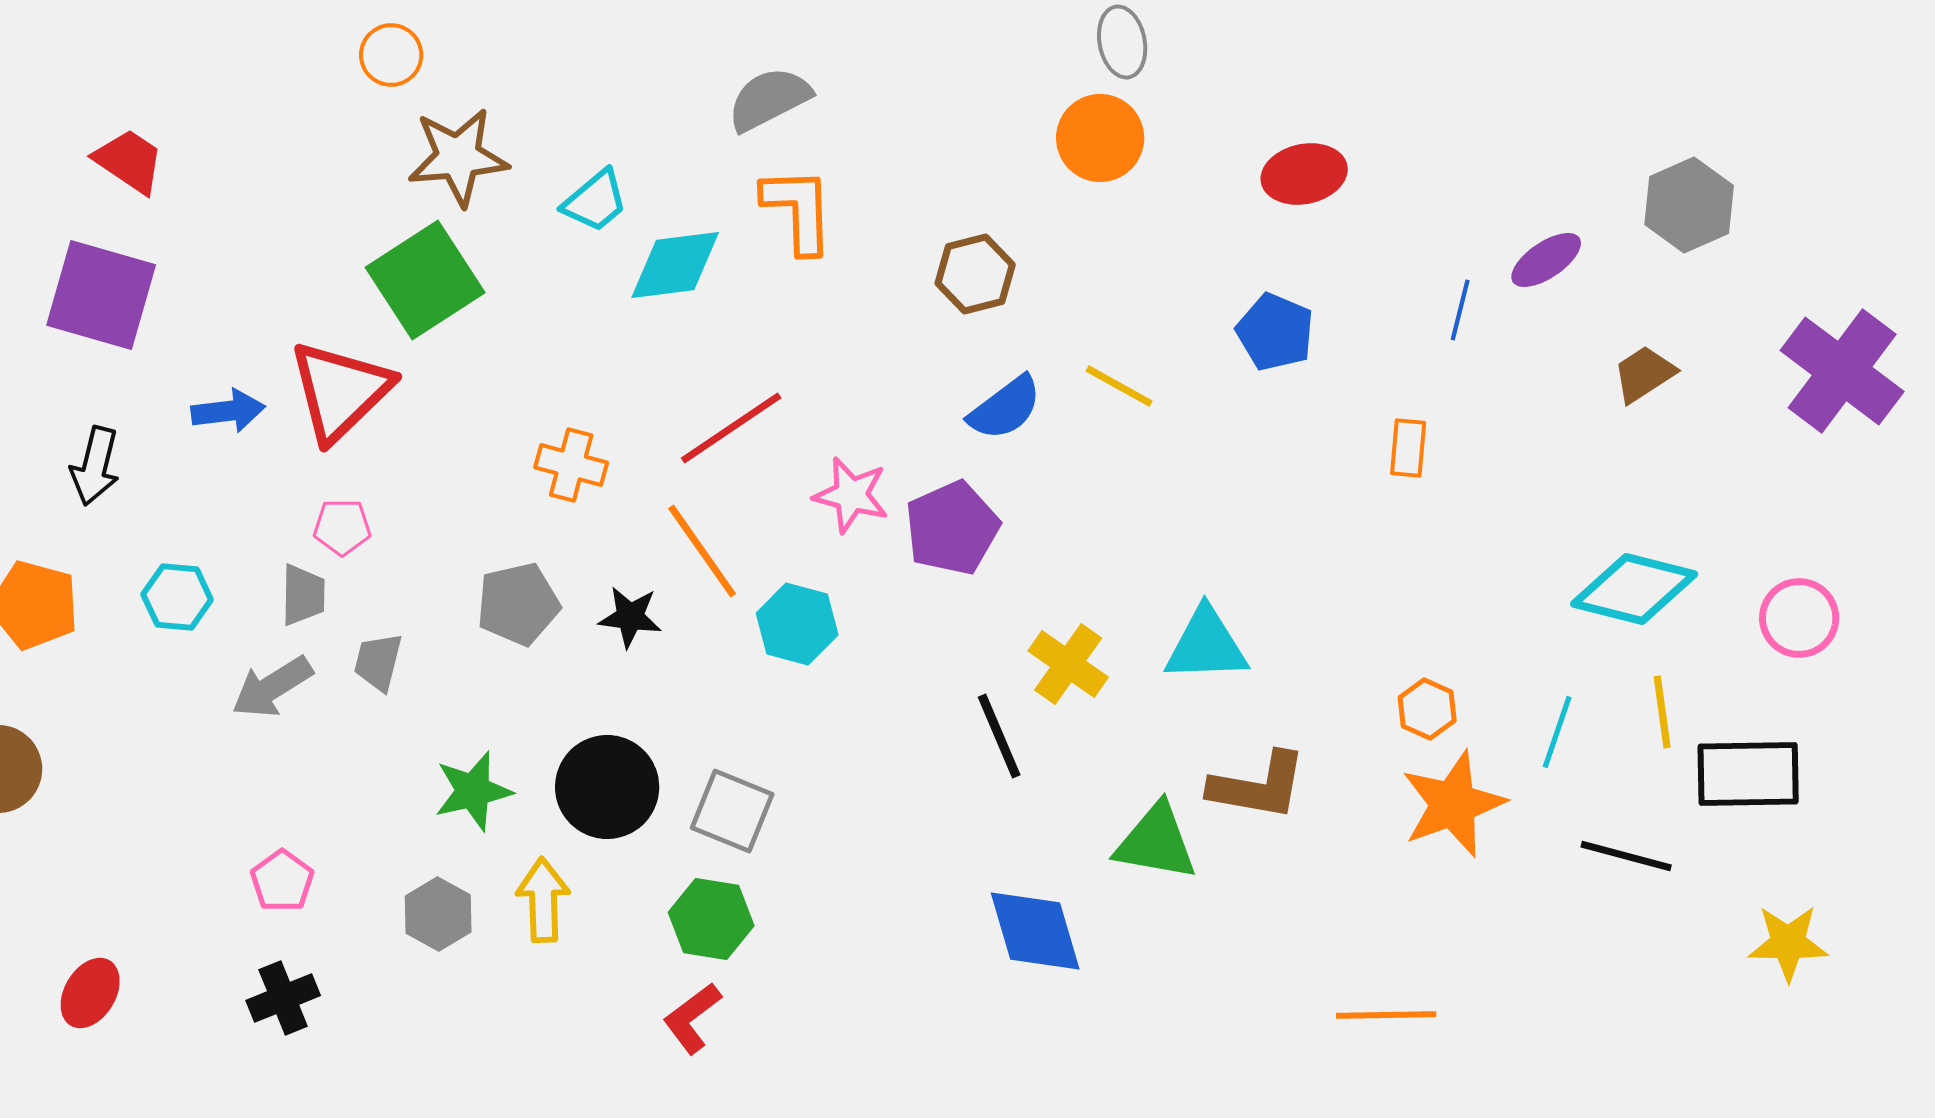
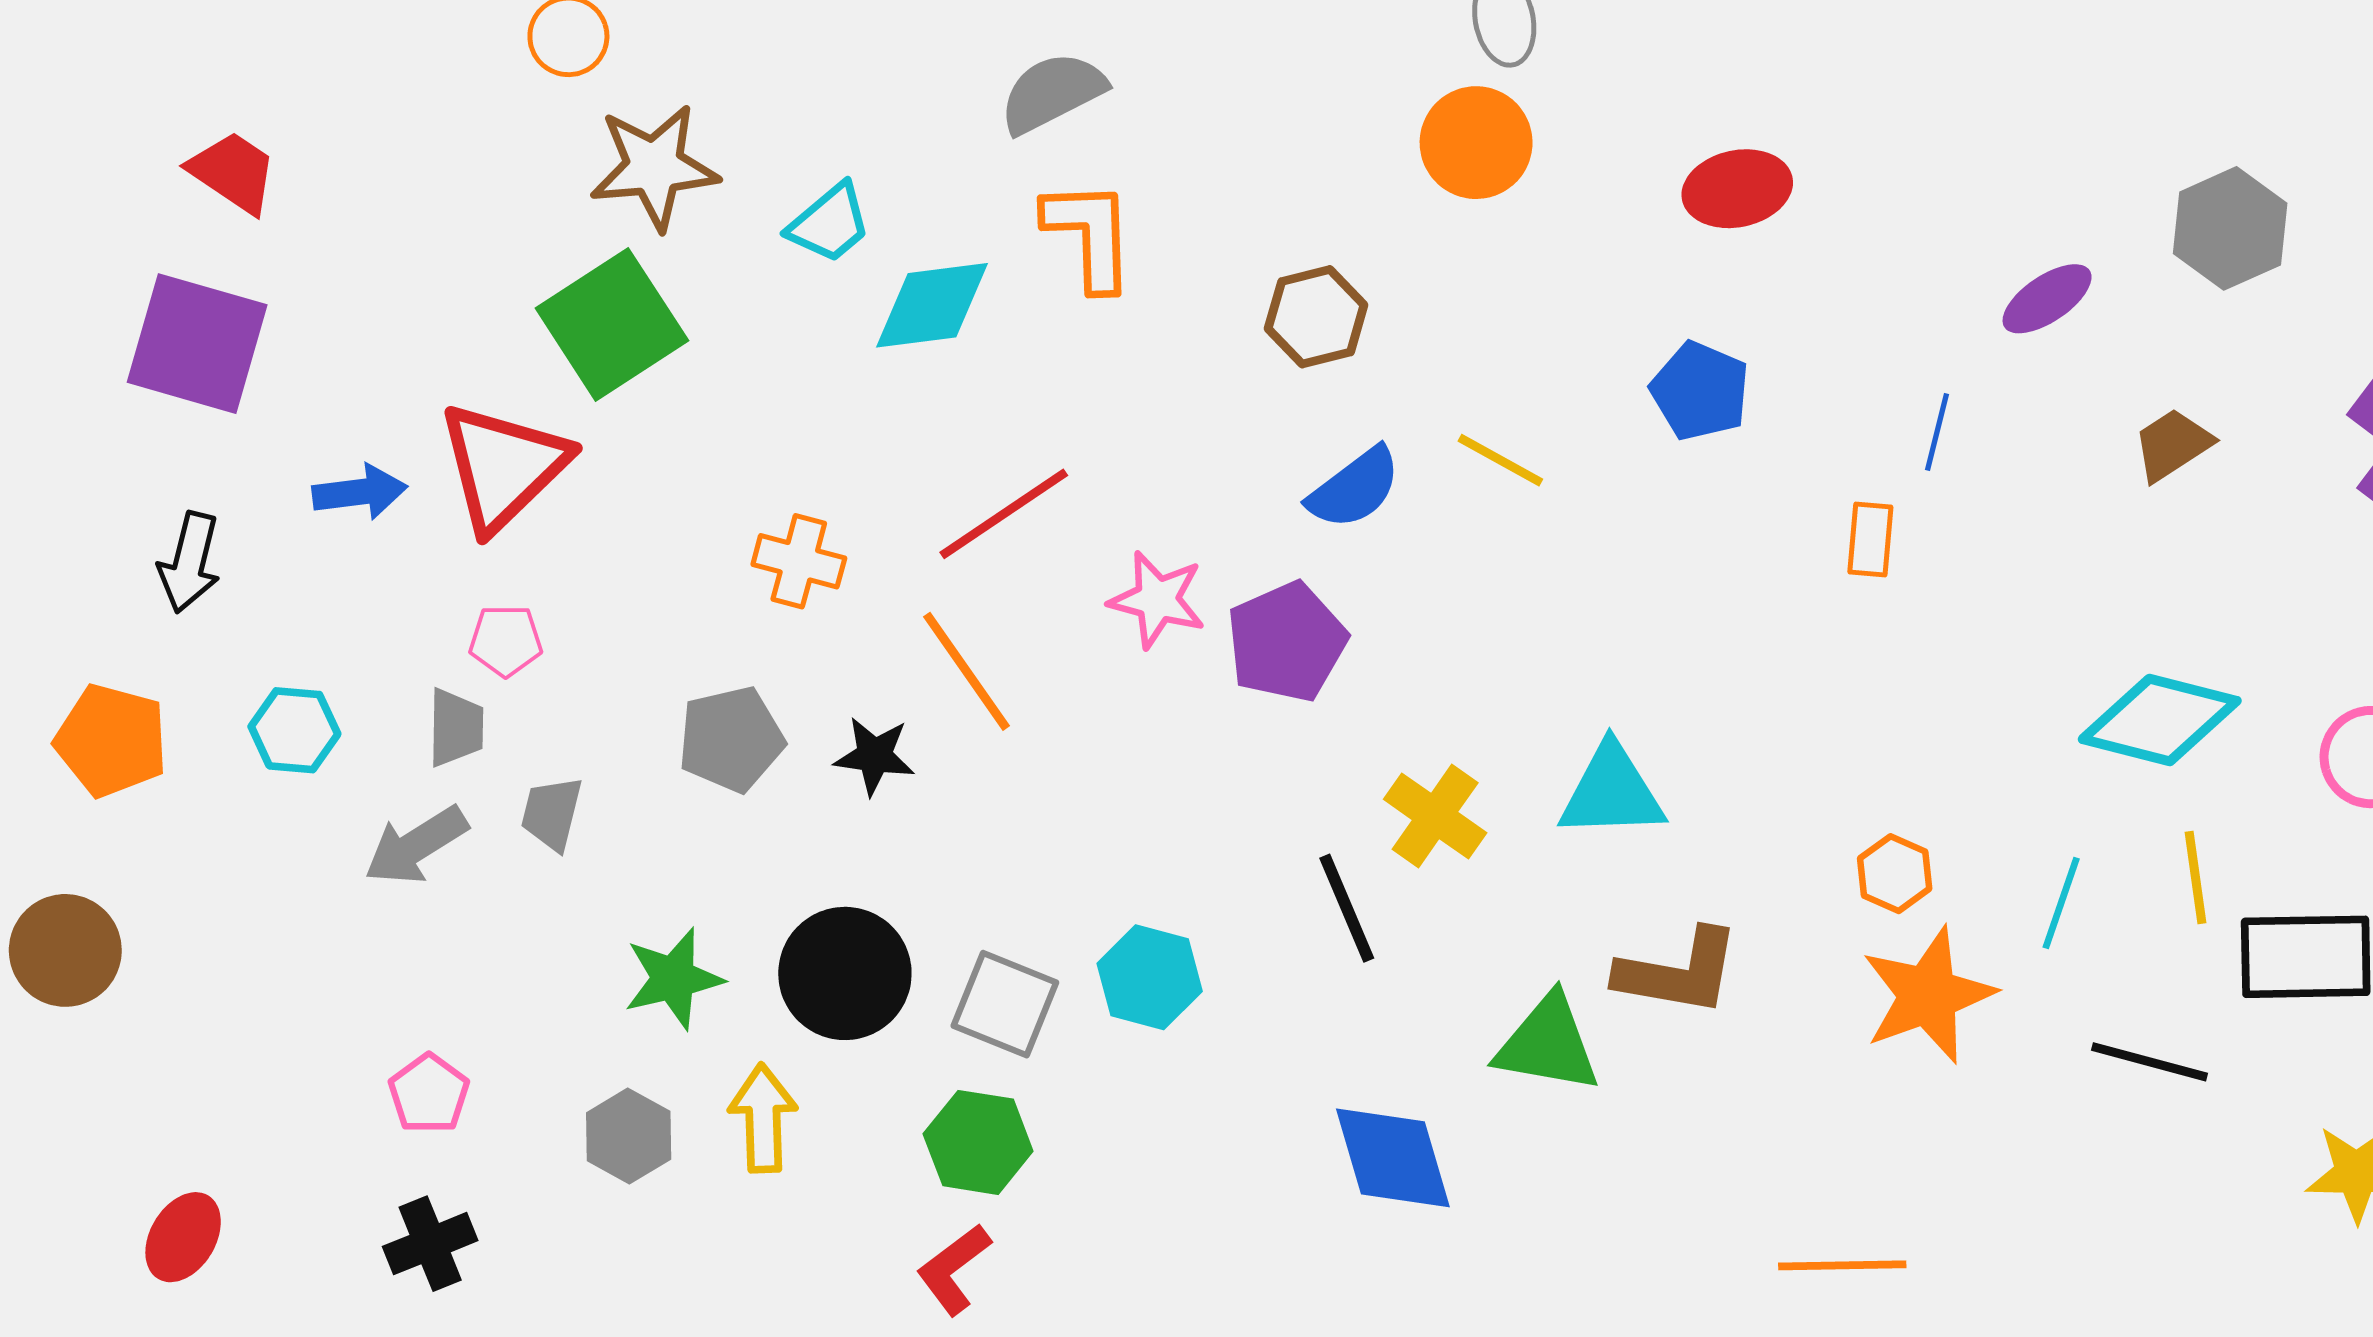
blue line: (1460, 310) -> (1937, 432), moved
cyan hexagon: (797, 624) -> (1150, 977), moved

